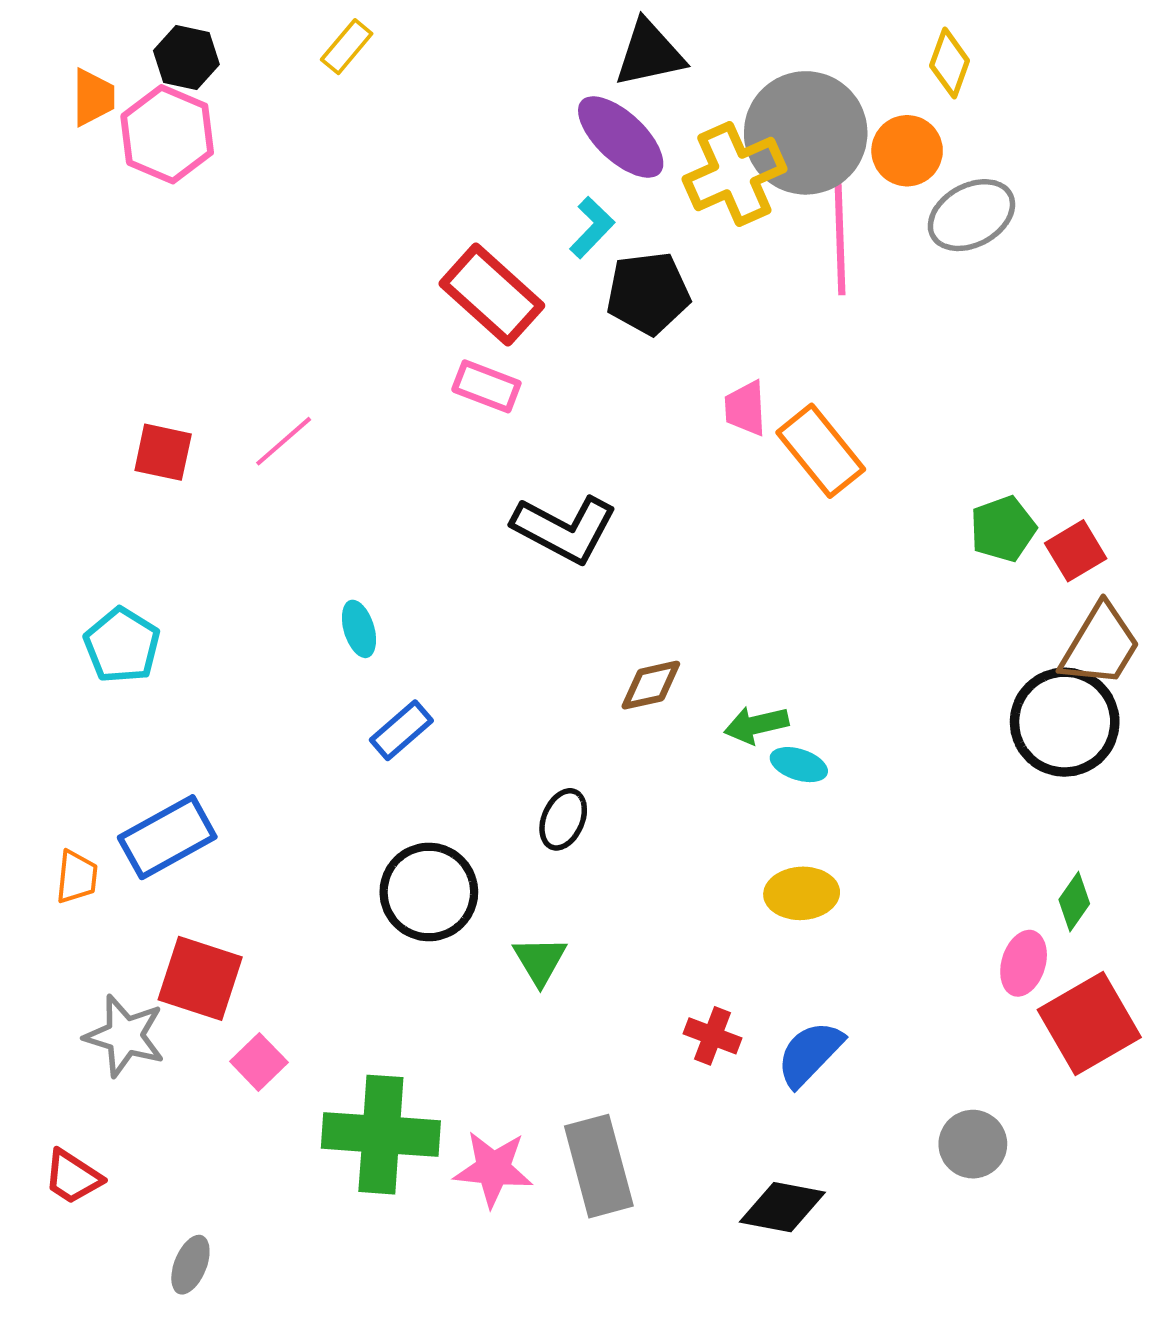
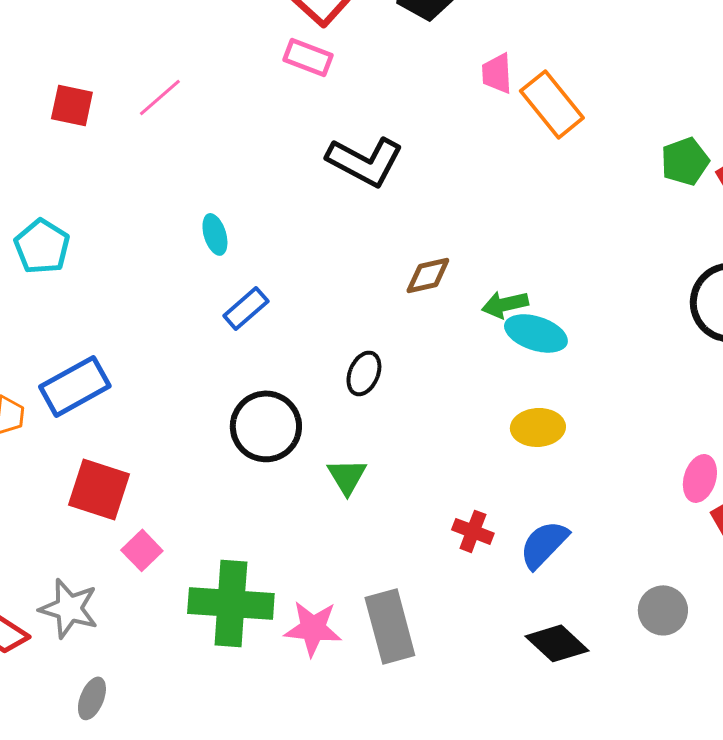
cyan ellipse: (799, 765) -> (536, 333), size x1.5
gray star: (125, 1036) -> (69, 608), moved
black diamond: (782, 1207) -> (557, 643), moved, turned 32

